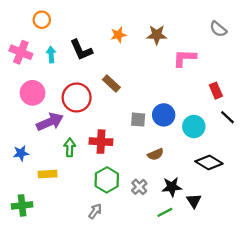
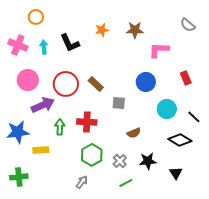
brown rectangle: (111, 84) -> (96, 84), moved
blue circle: (164, 115) -> (146, 82), moved
black line: (227, 117) -> (194, 117), moved
blue star: (21, 153) -> (18, 132), size x1.6
black triangle: (194, 201) -> (176, 173), moved
green line: (165, 212) -> (126, 183), moved

